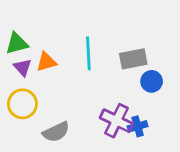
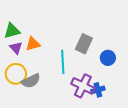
cyan line: (88, 53) -> (63, 62), moved
gray rectangle: (133, 59) -> (84, 44), moved, turned -54
gray semicircle: (56, 132) -> (31, 81), moved

